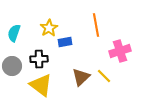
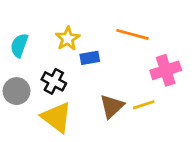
orange line: (96, 25) -> (133, 34), turned -65
black cross: (39, 59) -> (54, 81), turned 30
yellow line: (104, 76) -> (144, 105), turned -63

